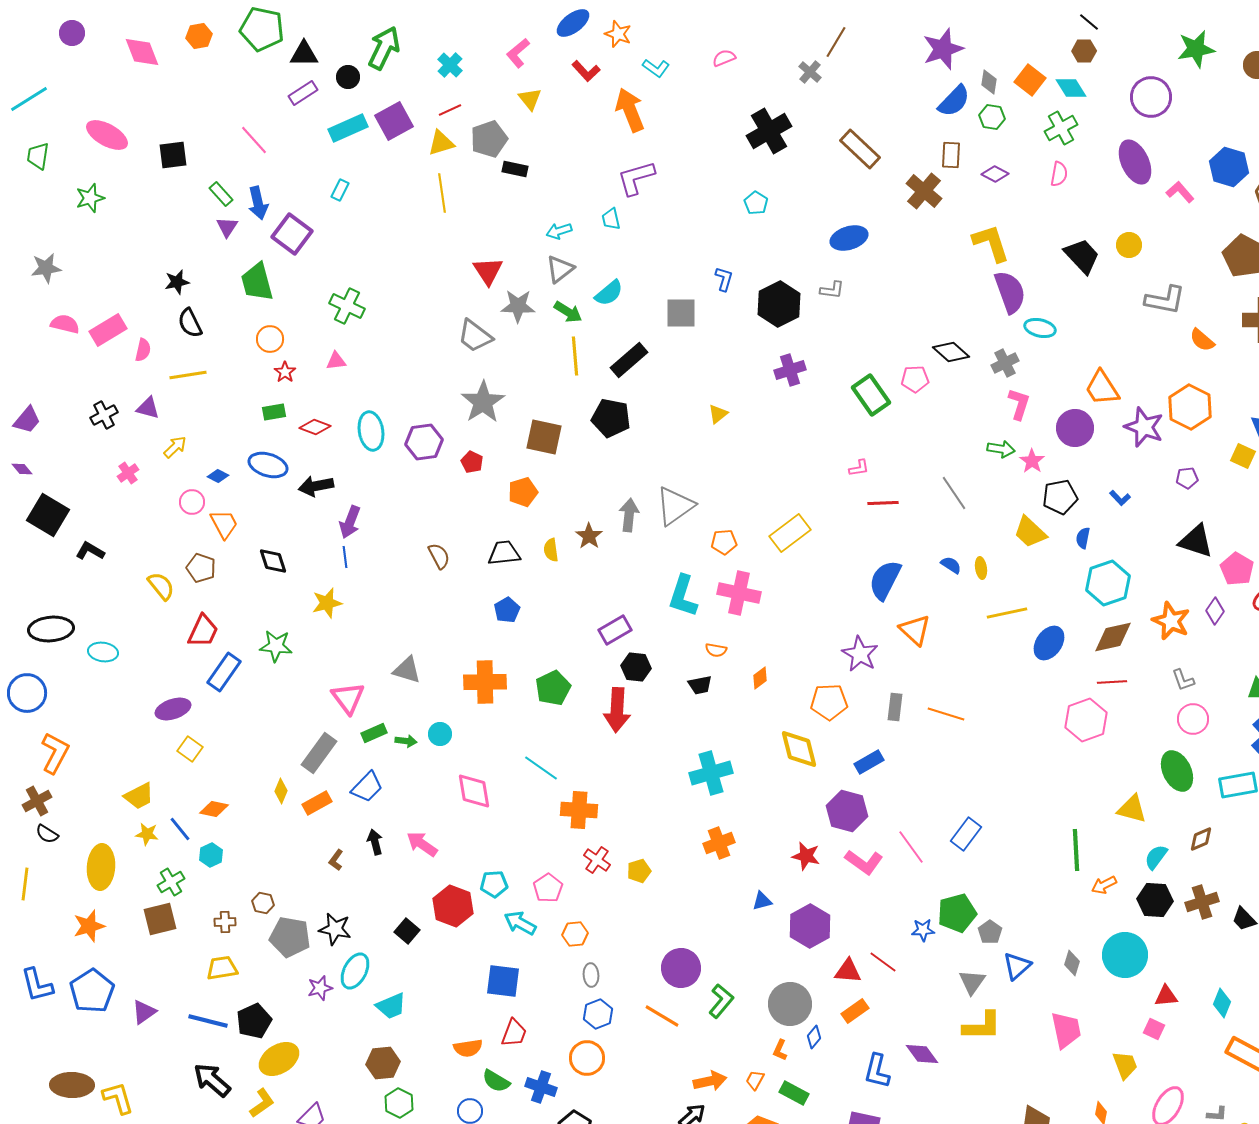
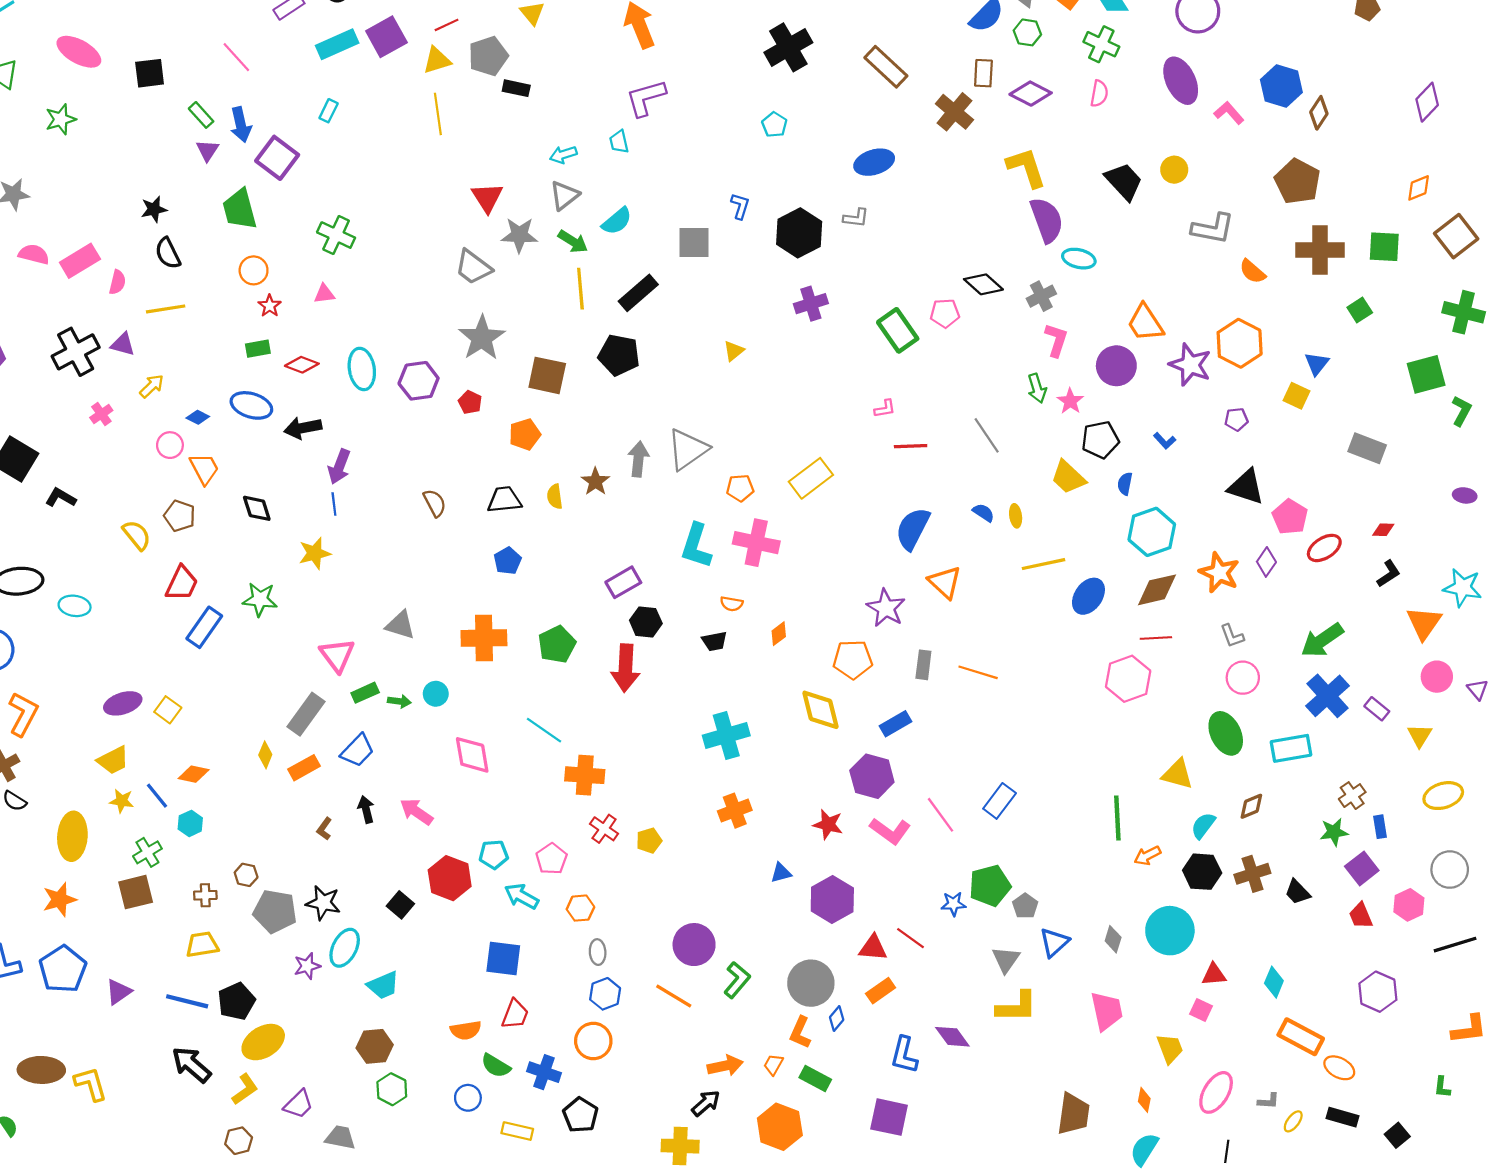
green cross: (1061, 128) -> (1101, 44), turned -36
purple diamond: (995, 174) -> (1031, 94), size x1.4
black cross: (104, 415) -> (76, 352), size x1.6
green arrow: (1001, 449) -> (1037, 388), turned 64
purple ellipse: (173, 709) -> (123, 703), moved
orange L-shape: (780, 1050) -> (800, 1032), size x1.4

